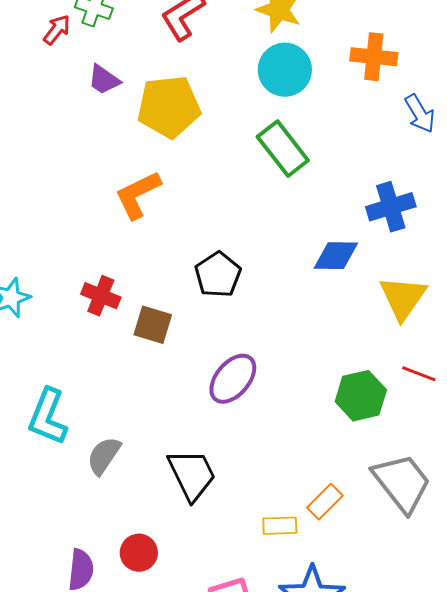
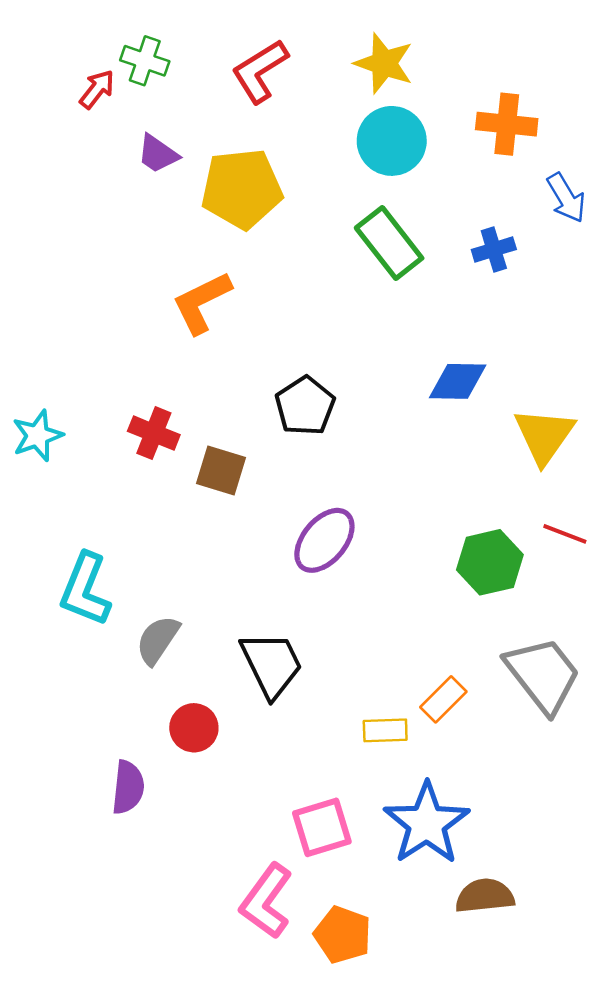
blue cross: (391, 207) -> (494, 249), moved, size x0.7
red circle: (139, 553) -> (194, 728), moved

